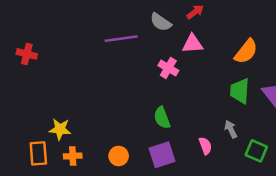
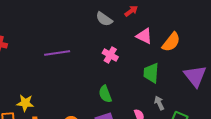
purple line: (121, 39) -> (57, 53), moved
pink triangle: (193, 44) -> (144, 36), moved, turned 30
green trapezoid: (240, 91) -> (151, 73), moved

